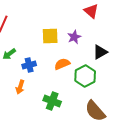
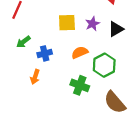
black triangle: (100, 52) -> (116, 29), moved
green cross: (52, 101) -> (80, 85), moved

